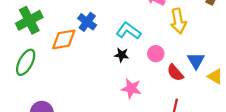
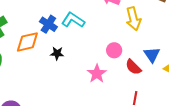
cyan L-shape: (129, 31) -> (73, 20), moved
black star: (122, 55) -> (57, 53), moved
pink star: (131, 89) -> (97, 74), moved, turned 30

